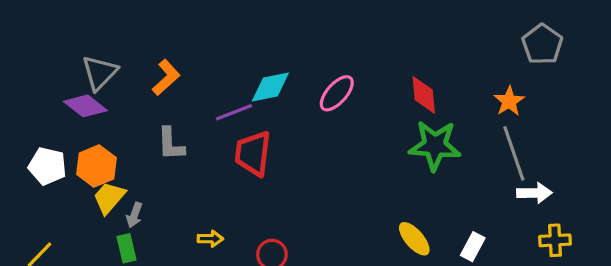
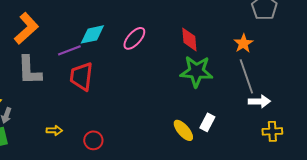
orange L-shape: (166, 77) -> (26, 28), size x1.4
gray L-shape: (171, 144) -> (29, 70), size x1.4
white rectangle: (473, 247) -> (207, 122), moved

